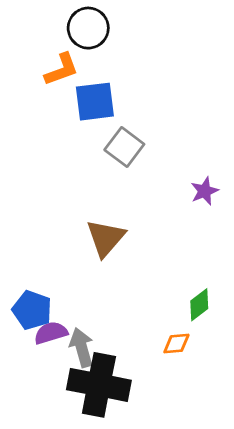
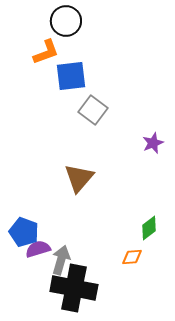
gray arrow: (82, 348) -> (61, 260), turned 32

